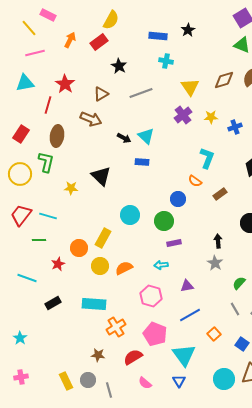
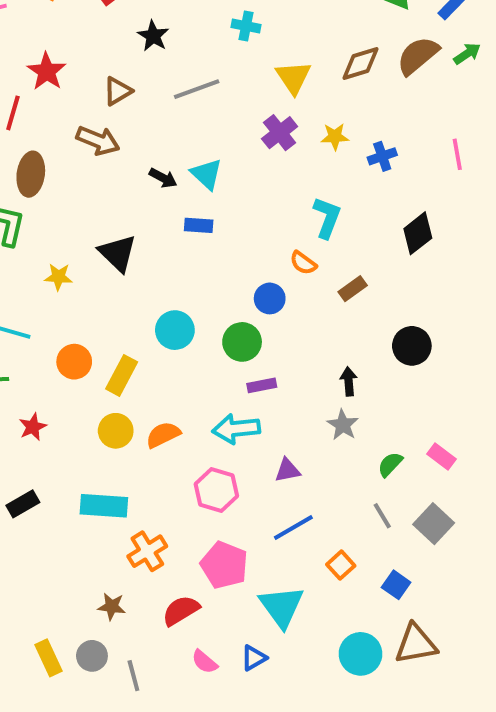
orange circle: (79, 248) -> (74, 362), moved
cyan arrow: (161, 265) -> (236, 429), size x1.6
blue triangle: (179, 381) -> (254, 658), moved, turned 32

